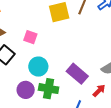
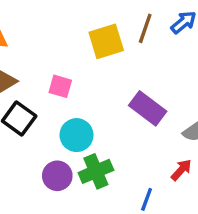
purple rectangle: (77, 74) -> (148, 108), moved
green cross: (49, 89) -> (96, 171), turned -30

